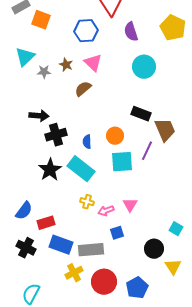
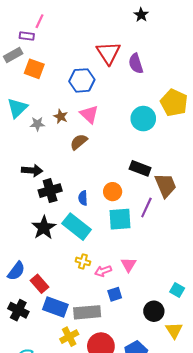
yellow pentagon: (173, 28) -> (174, 103), moved
purple semicircle: (131, 32) -> (136, 64), moved
red rectangle: (46, 223) -> (40, 284), turned 66

